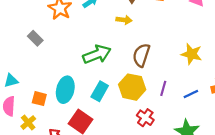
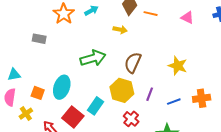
gray rectangle: (35, 38) -> (39, 39), turned -40
cyan rectangle: (100, 91) -> (96, 106), moved

